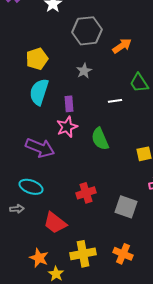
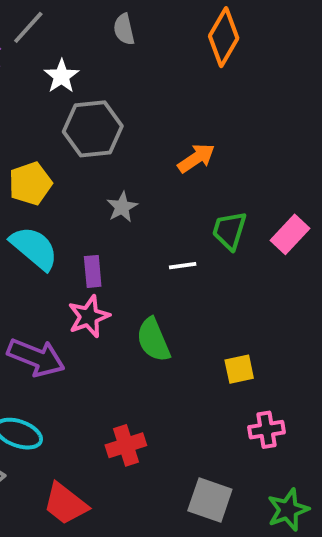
gray hexagon: (87, 31) -> (93, 129), moved
green trapezoid: (139, 83) -> (229, 230), turned 50
cyan semicircle: (39, 92) -> (34, 248), turned 112
gray square: (126, 207) -> (210, 500), moved

